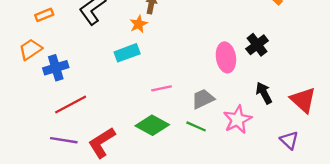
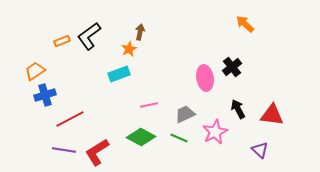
orange rectangle: (44, 15) -> (62, 41), moved
blue cross: (56, 68) -> (45, 95), moved
red triangle: (303, 100) -> (272, 115), turned -35

